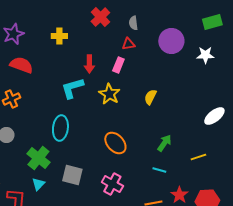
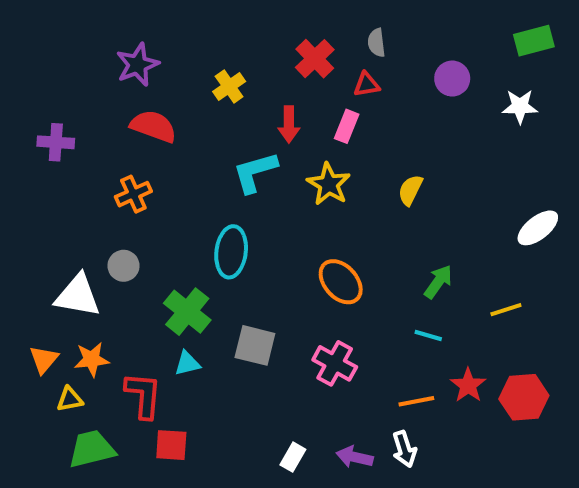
red cross: (100, 17) -> (315, 59), moved
yellow cross: (59, 36) -> (229, 86), moved, turned -35
purple circle: (171, 41) -> (452, 79), size x0.7
cyan triangle: (38, 184) -> (187, 363), turned 32

